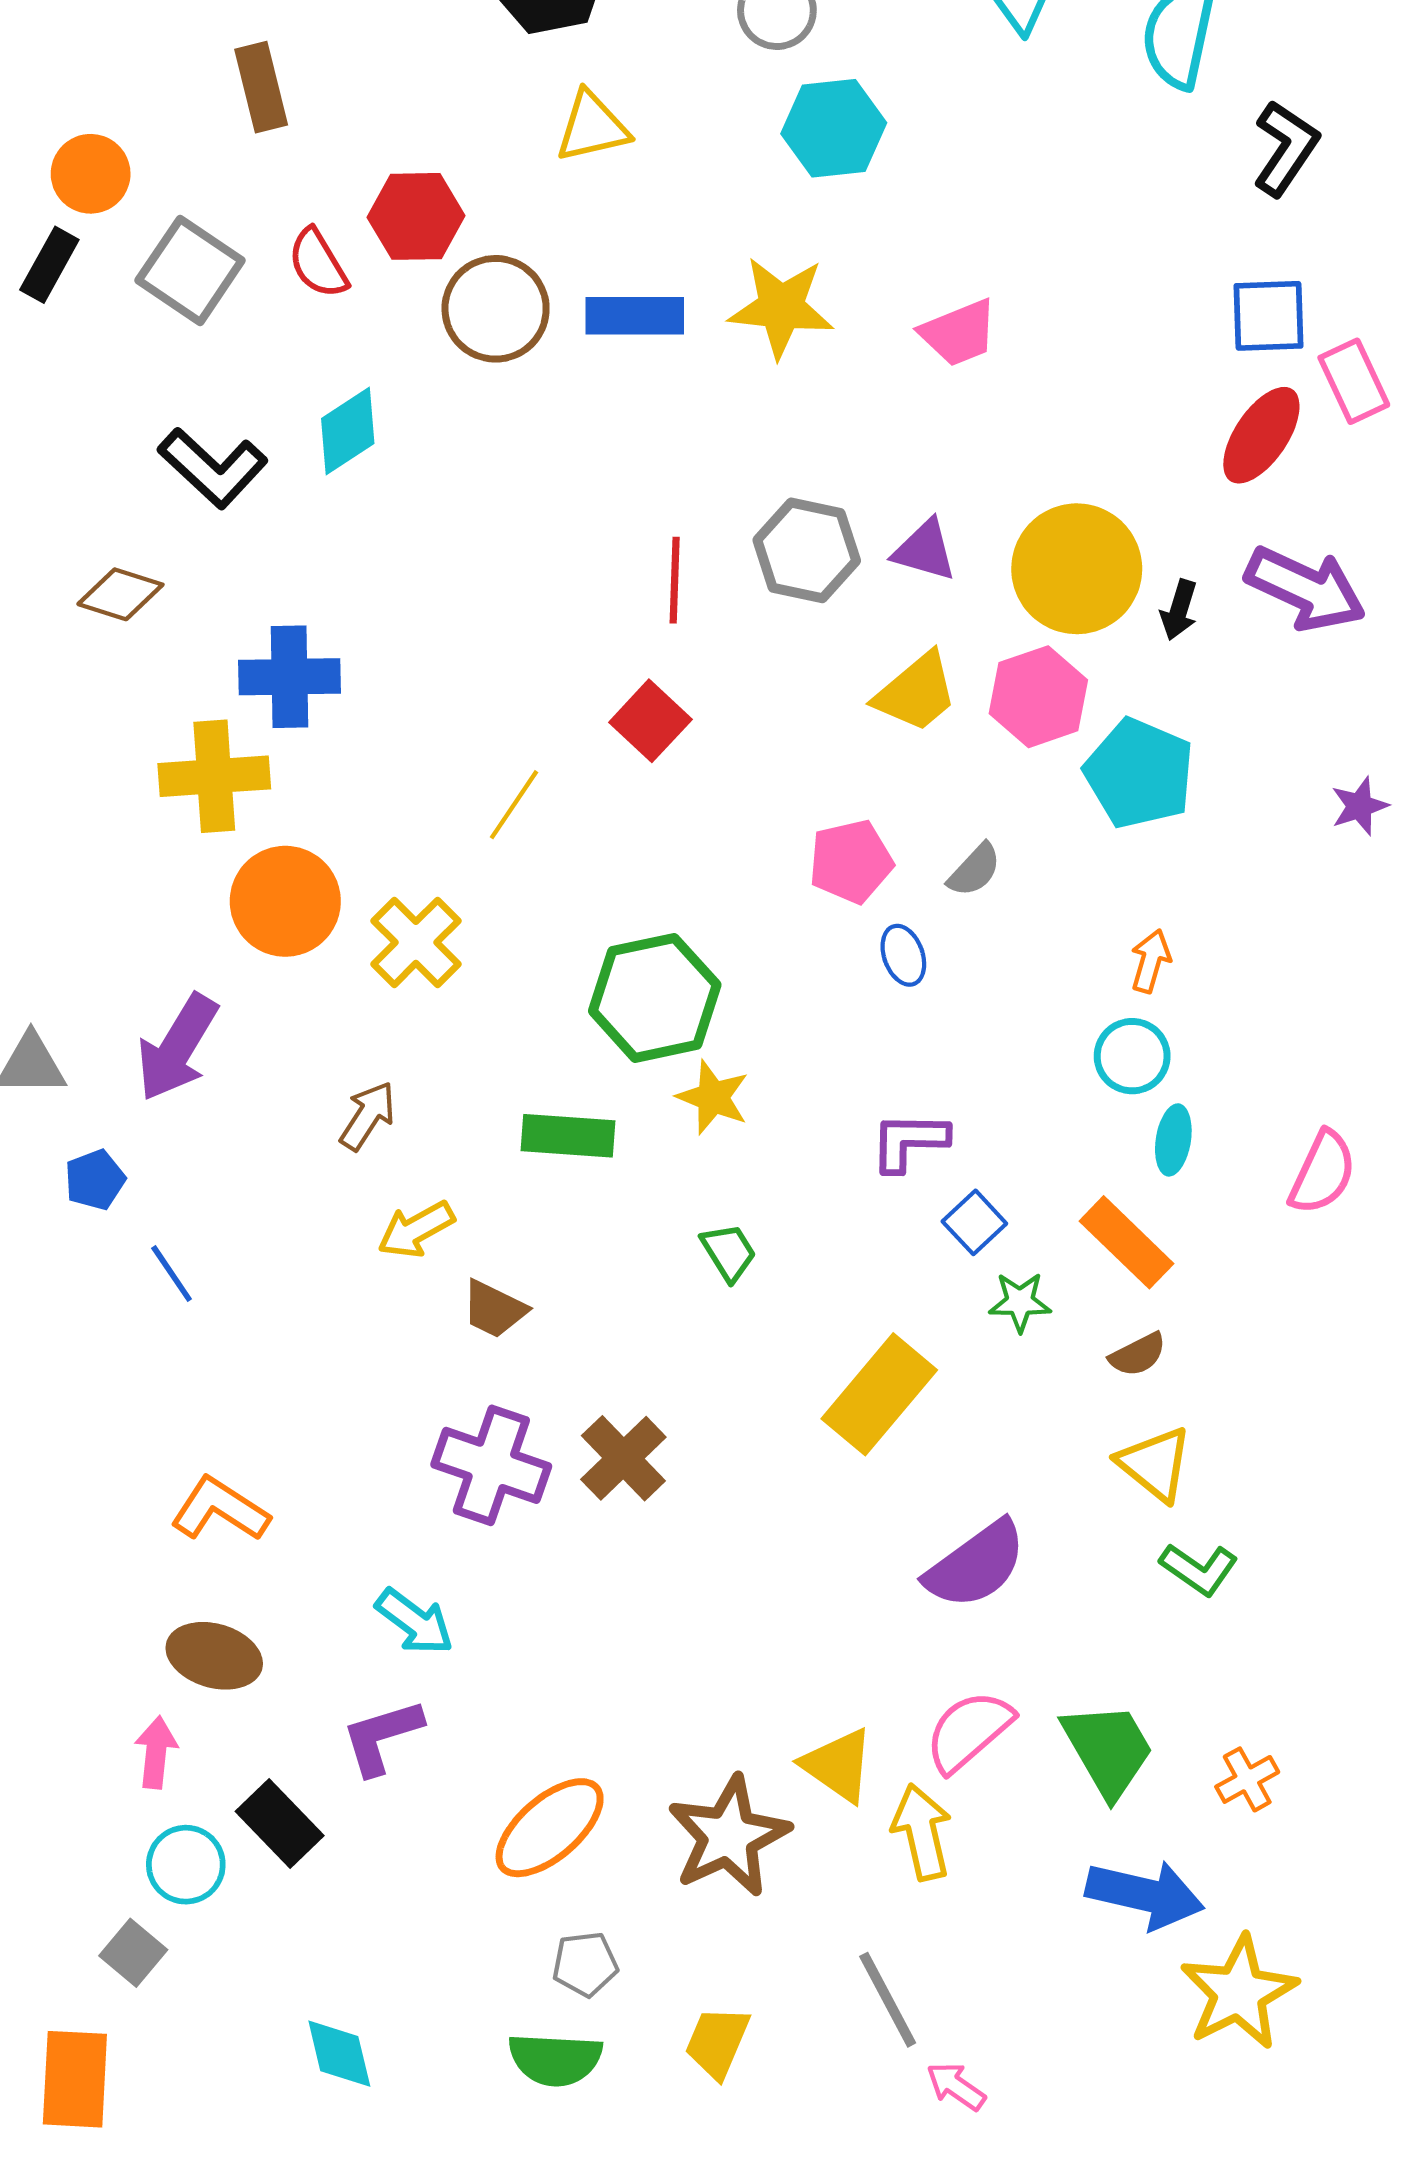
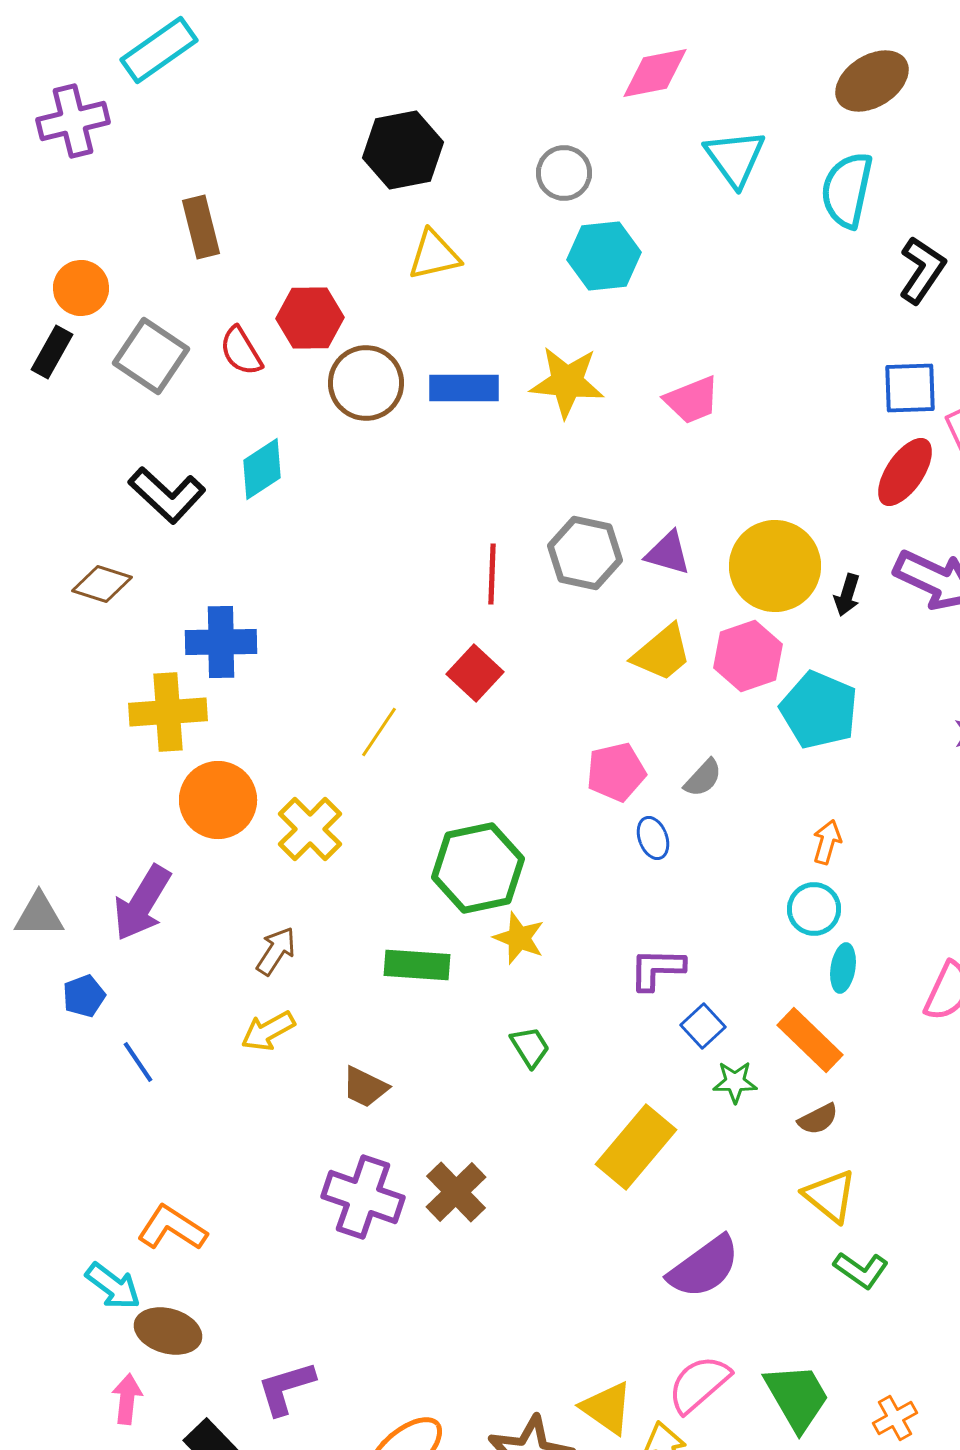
yellow arrow: (416, 1230) -> (268, 1031), moved
cyan arrow: (415, 1622) -> (113, 1286), moved

